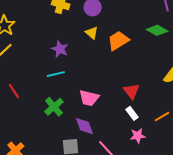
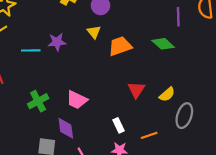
purple star: (60, 49) -> (57, 42), turned 30
cyan line: (56, 74) -> (31, 50), moved
red triangle: (131, 91) -> (136, 90), moved

